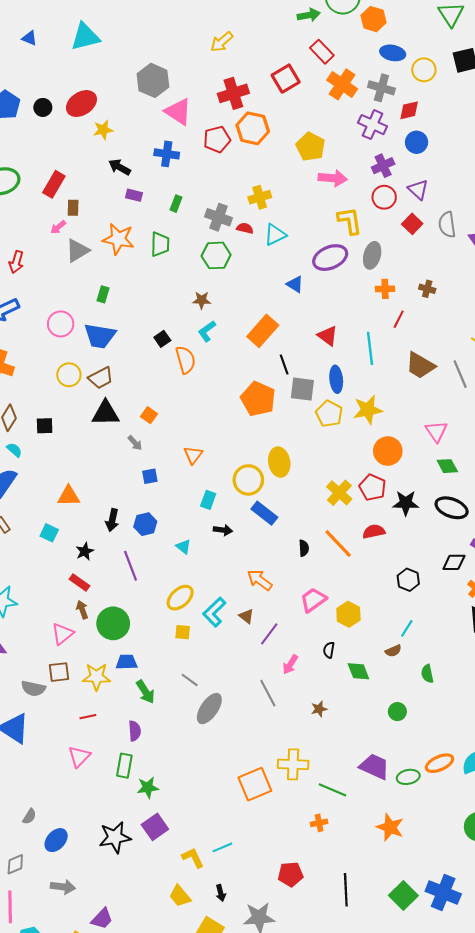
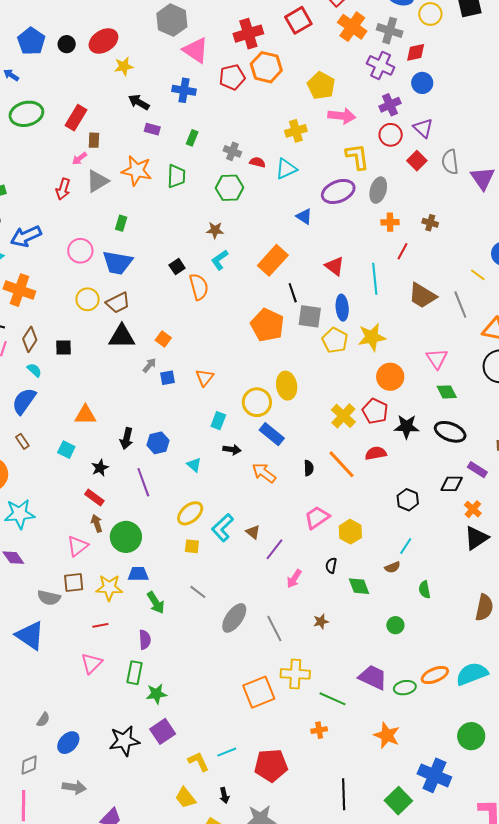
yellow cross: (260, 197) -> (296, 131), moved
gray cross: (218, 217) -> (232, 151), size x0.7
red arrow: (16, 262) -> (63, 189), moved
gray arrow: (135, 443) -> (149, 365), turned -98
blue square: (150, 476) -> (167, 378), moved
orange arrow: (260, 580) -> (264, 473), moved
gray line: (268, 693) -> (274, 629), moved
gray ellipse: (209, 709) -> (234, 618), moved
red pentagon: (291, 874) -> (271, 765), moved, size x1.4
blue cross: (443, 893) -> (434, 775), moved

